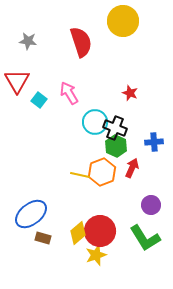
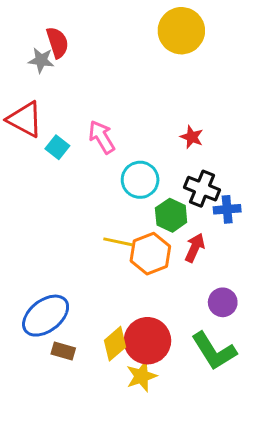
red semicircle: (81, 42) -> (57, 42), moved, size x0.7
red triangle: (17, 81) -> (25, 119), turned -32
black cross: (115, 128) -> (202, 189), moved
yellow line: (80, 175) -> (118, 242), moved

